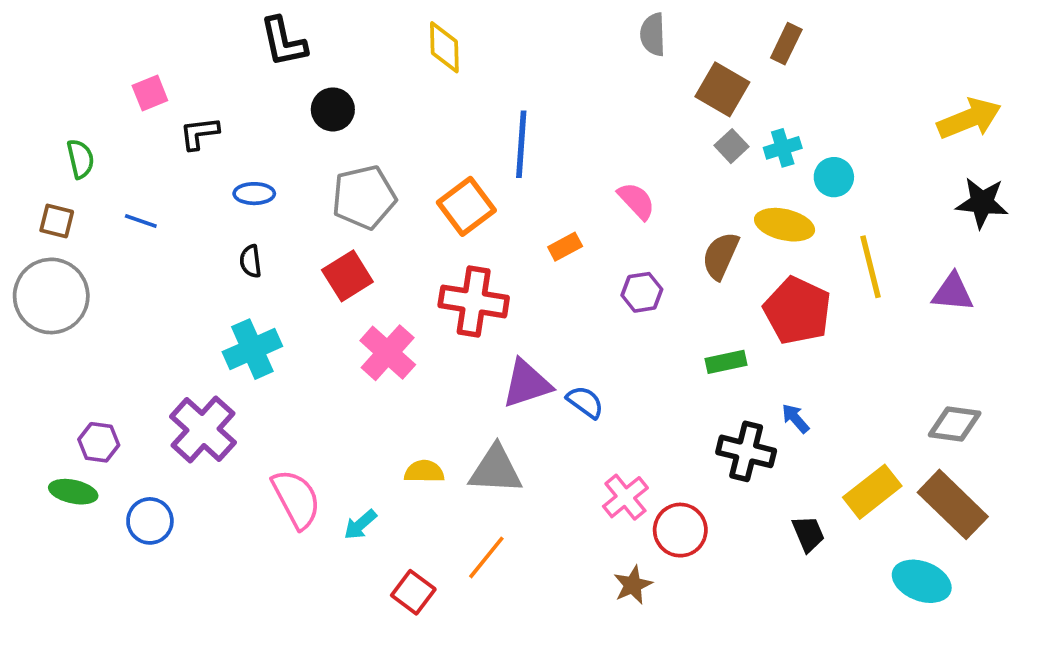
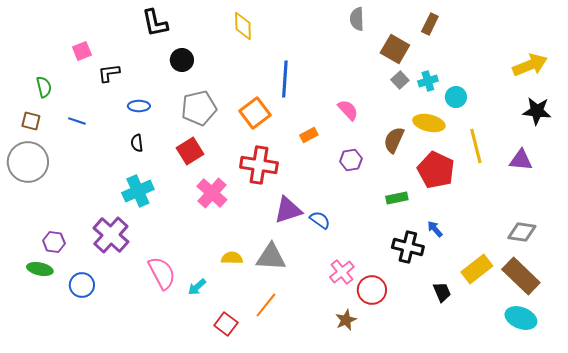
cyan ellipse: (922, 581) -> (521, 318), moved

